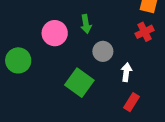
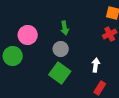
pink circle: (55, 33) -> (28, 35), moved
gray circle: (103, 51) -> (61, 49), moved

